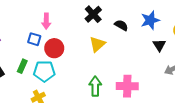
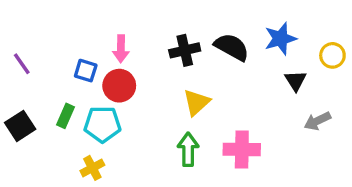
black cross: (93, 14) -> (185, 50), moved, turned 30
pink arrow: (46, 21) -> (121, 49), moved
black semicircle: (121, 25) -> (232, 47), size x1.5
yellow triangle: (97, 44) -> (196, 102), moved

